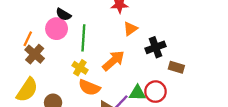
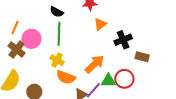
black semicircle: (63, 15) -> (57, 12), moved
pink circle: (57, 29) -> (31, 39), moved
orange line: (28, 39) -> (15, 28), moved
orange arrow: (113, 61) -> (95, 64), moved

